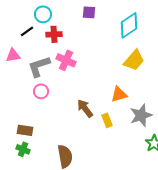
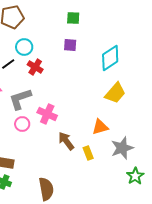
red cross: (54, 34) -> (35, 67), turned 35
pink cross: (66, 60) -> (47, 114), moved

